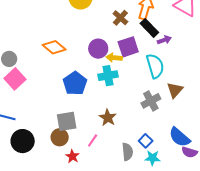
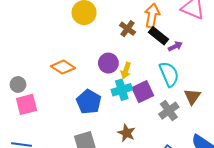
purple square: (128, 47) -> (143, 92), moved
yellow arrow: (114, 58) -> (126, 71), turned -70
pink square: (15, 79) -> (26, 104), turned 35

